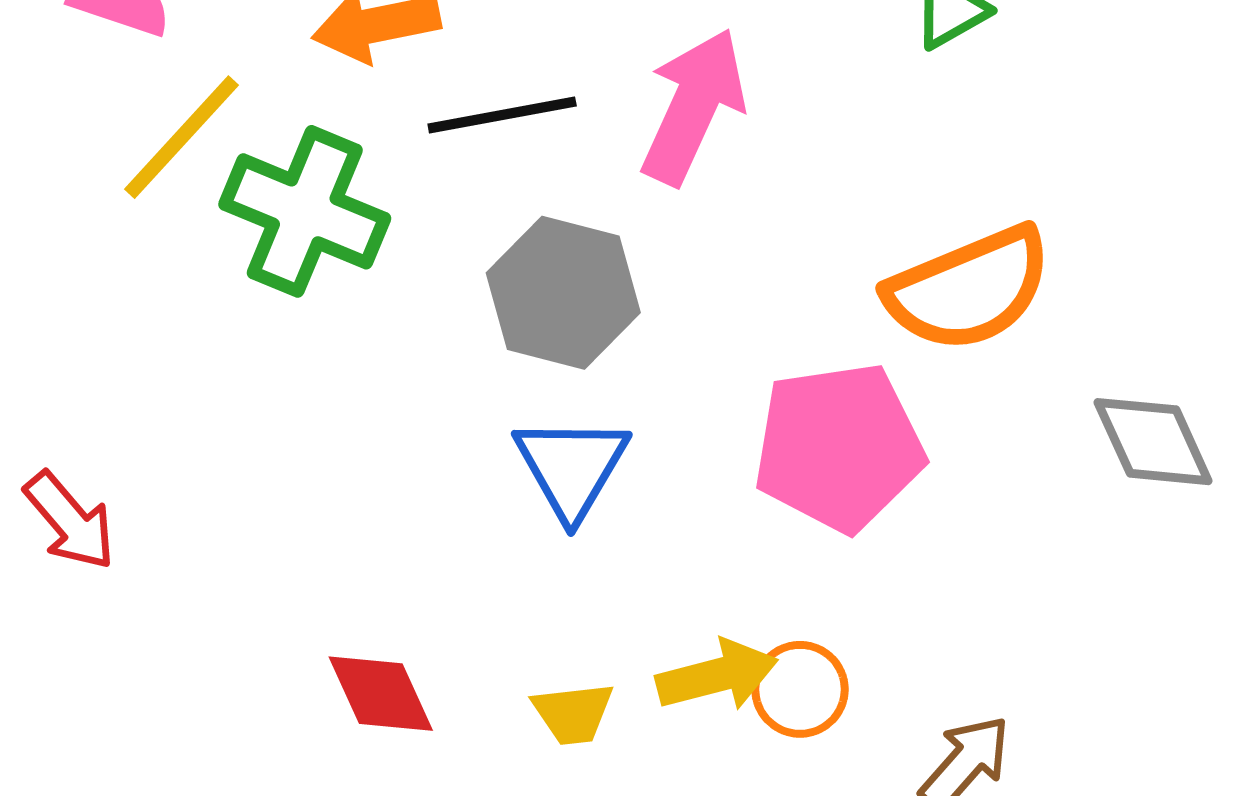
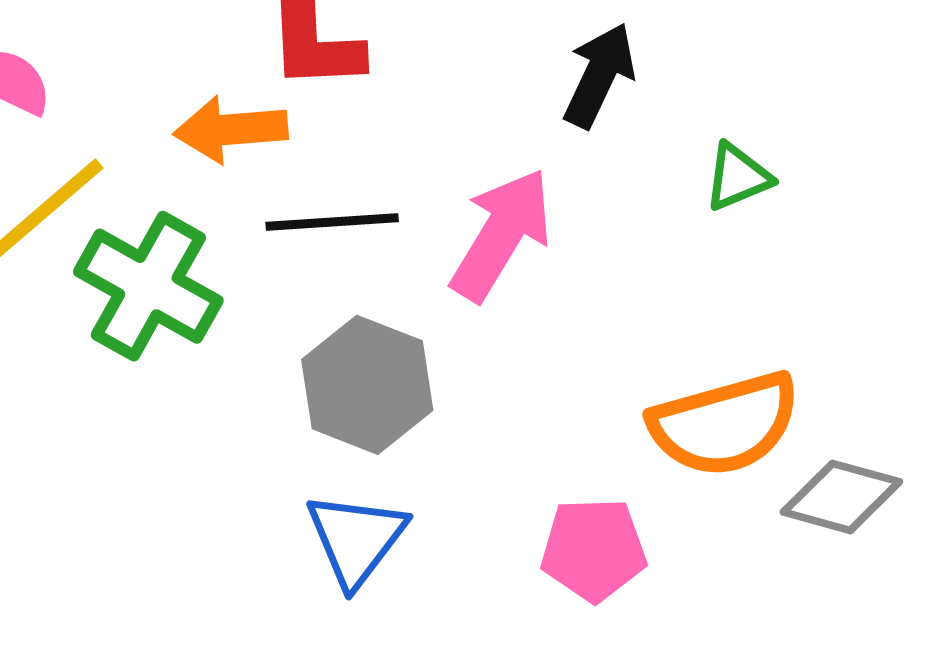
gray diamond: (1153, 442) -> (841, 497), moved, turned -57
pink pentagon: (839, 447) -> (594, 550), size x0.7

